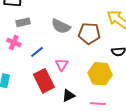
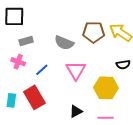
brown pentagon: (89, 33) -> (94, 32), moved
pink triangle: (62, 65) -> (76, 70), moved, size x1.5
red rectangle: (44, 81) -> (34, 97), moved

